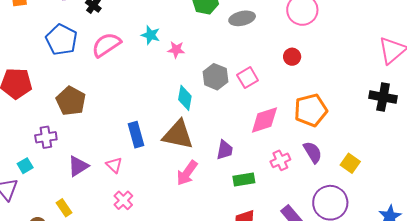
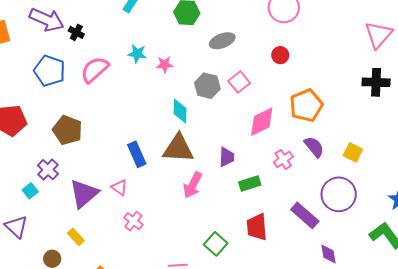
gray ellipse: (242, 18) -> (222, 41), moved
purple cross: (46, 137) -> (48, 170), turned -30
cyan square: (25, 166) -> (30, 191), moved
purple triangle: (78, 166) -> (84, 194), size x1.4

